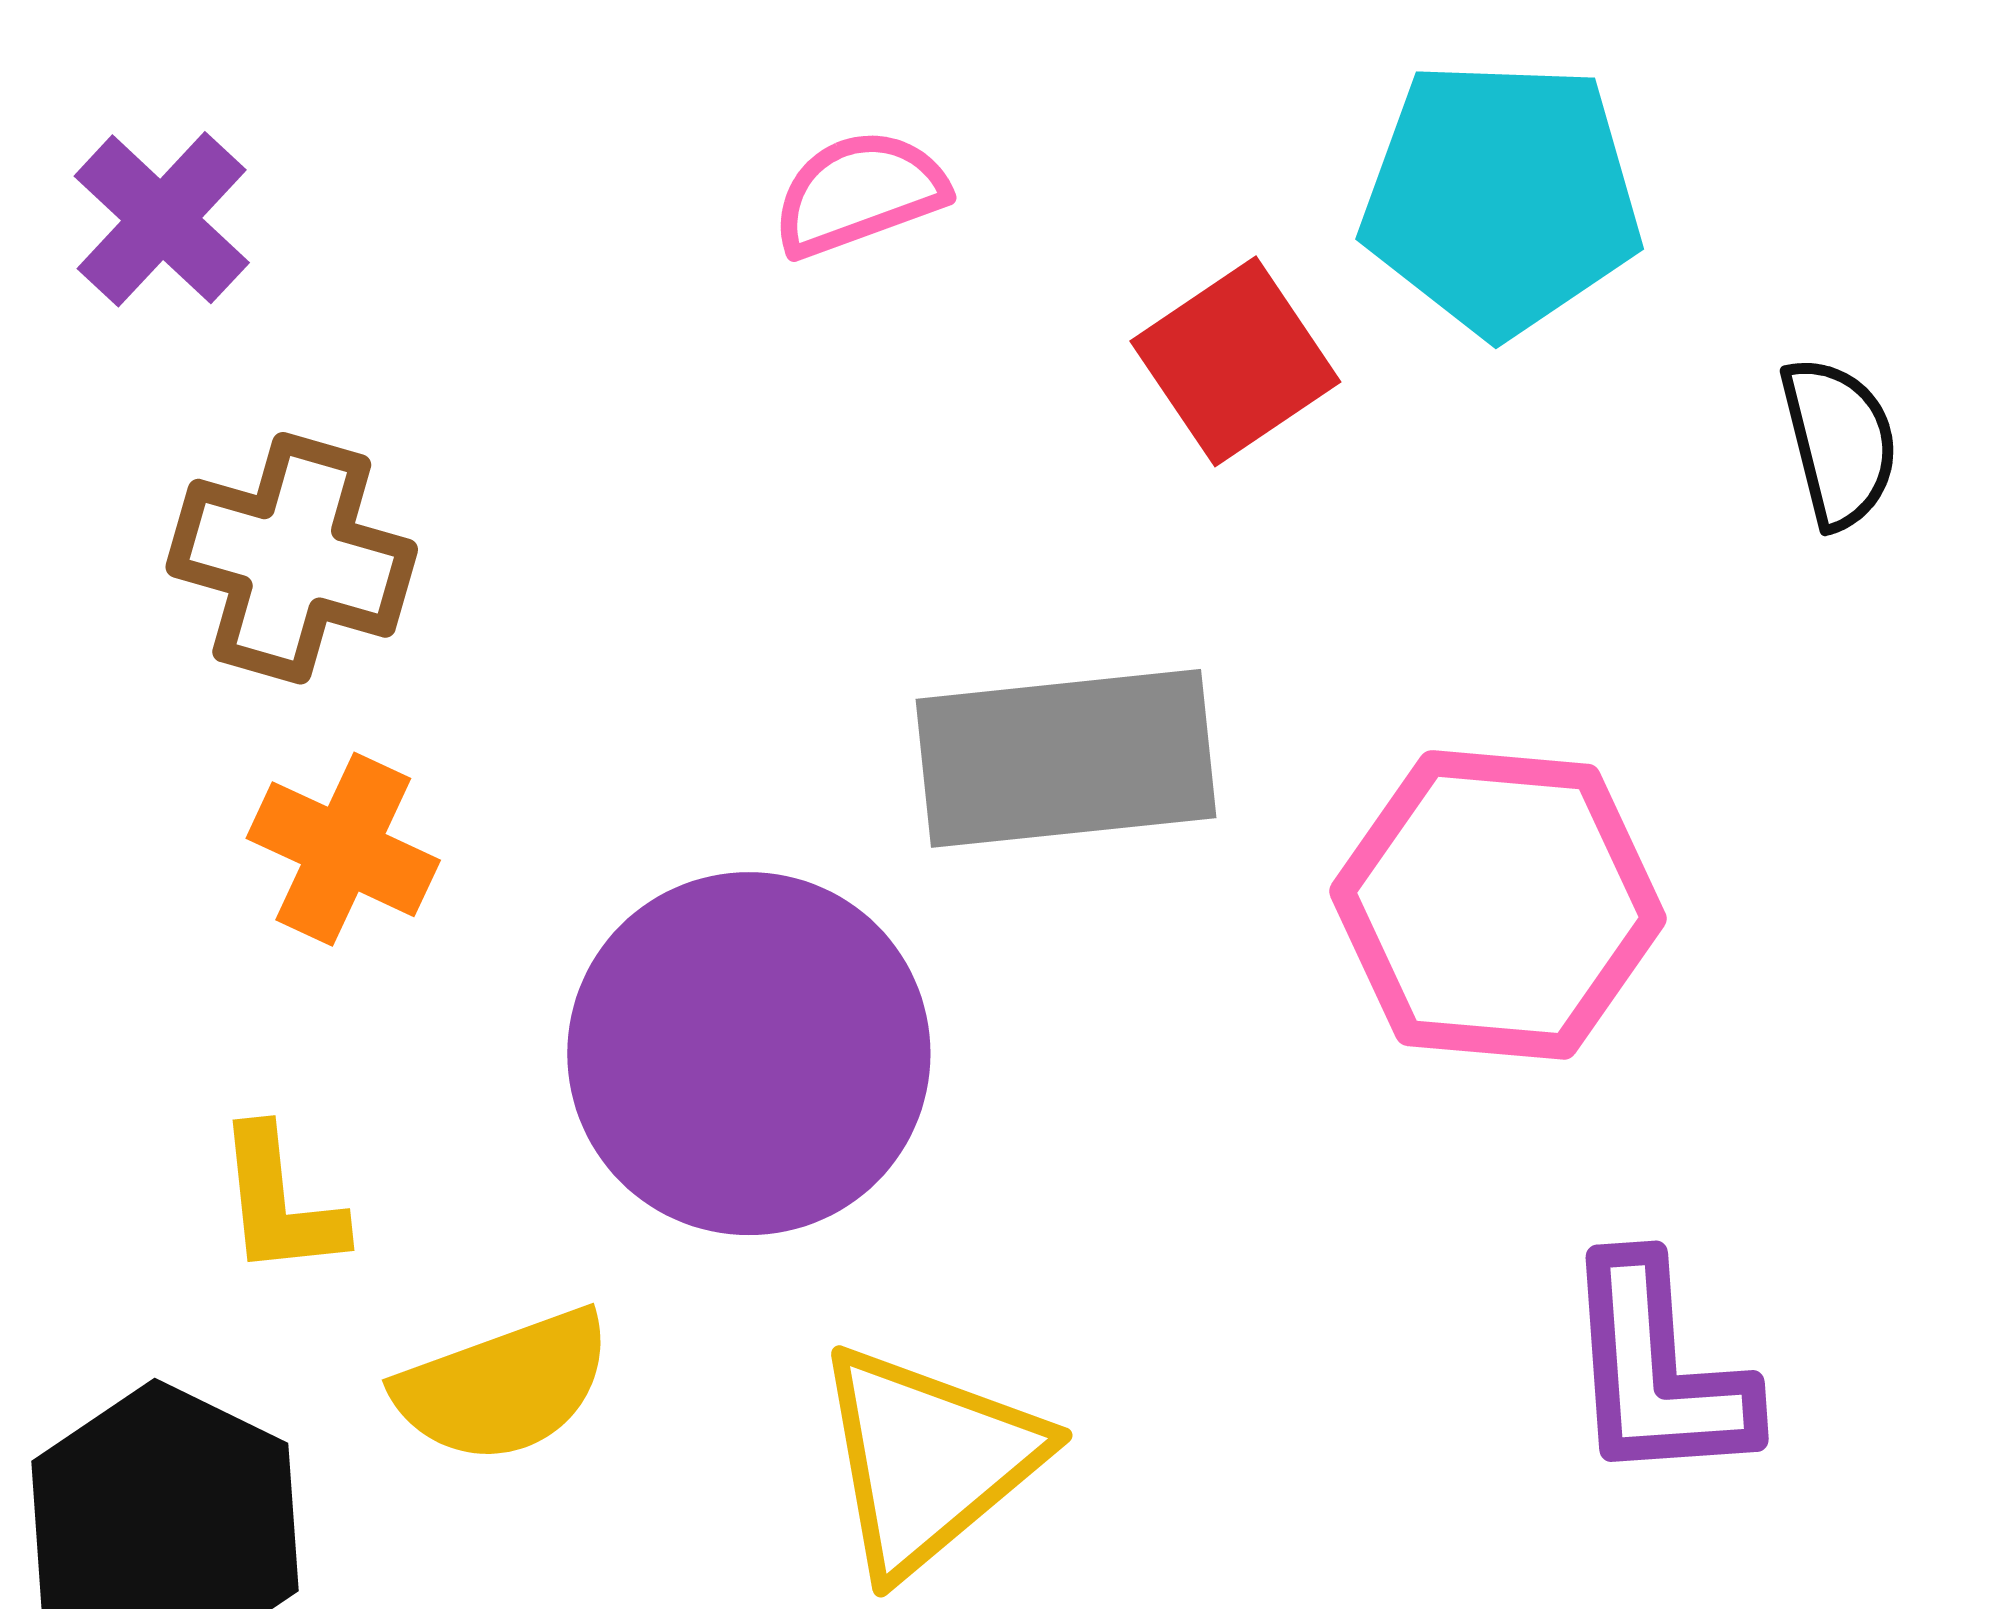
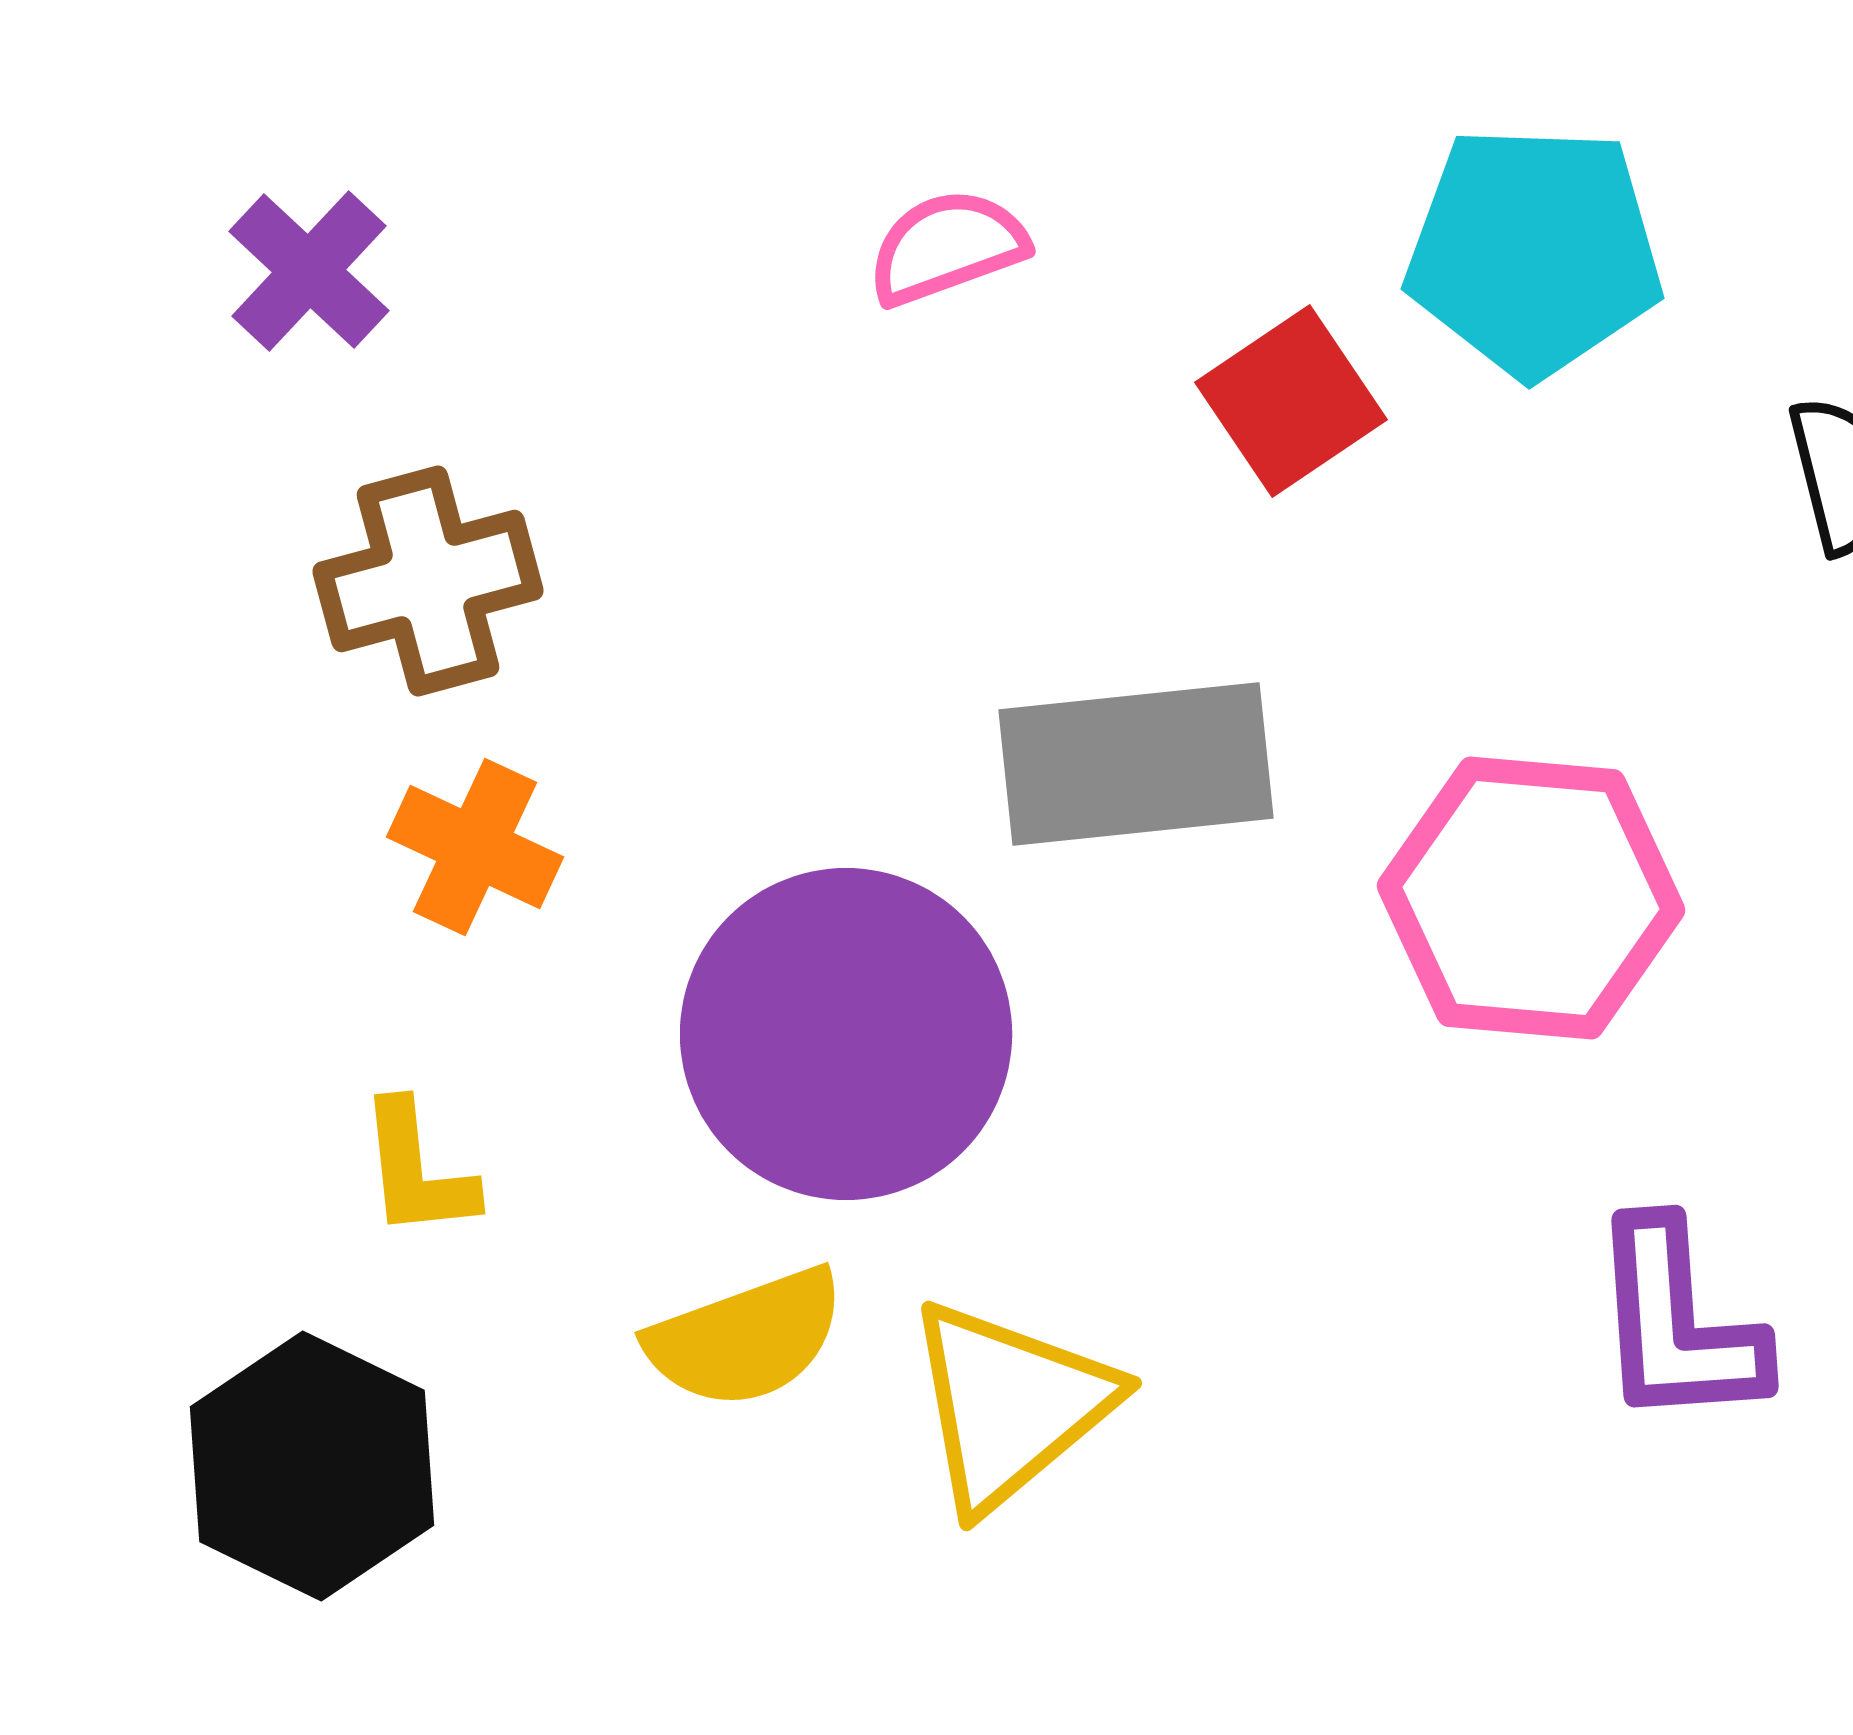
brown cross: (292, 558) -> (428, 581), turned -31
yellow semicircle: (504, 1386) -> (746, 1338), moved

